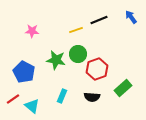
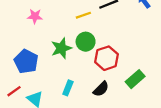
green star: (56, 60) -> (61, 48), turned -30
black semicircle: (92, 97) -> (101, 89), turned -49

